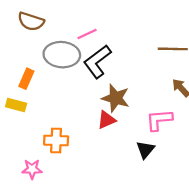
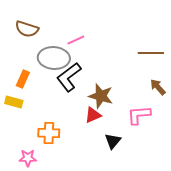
black L-shape: (97, 61) -> (69, 77), moved
black triangle: (145, 150) -> (113, 141), moved

